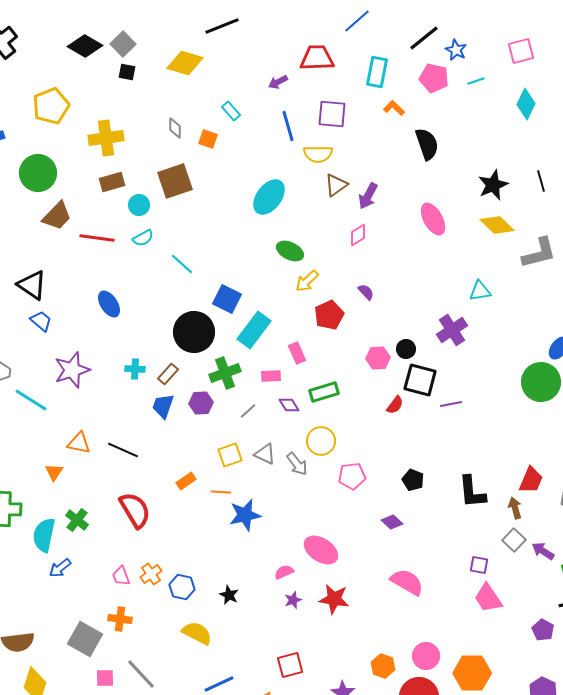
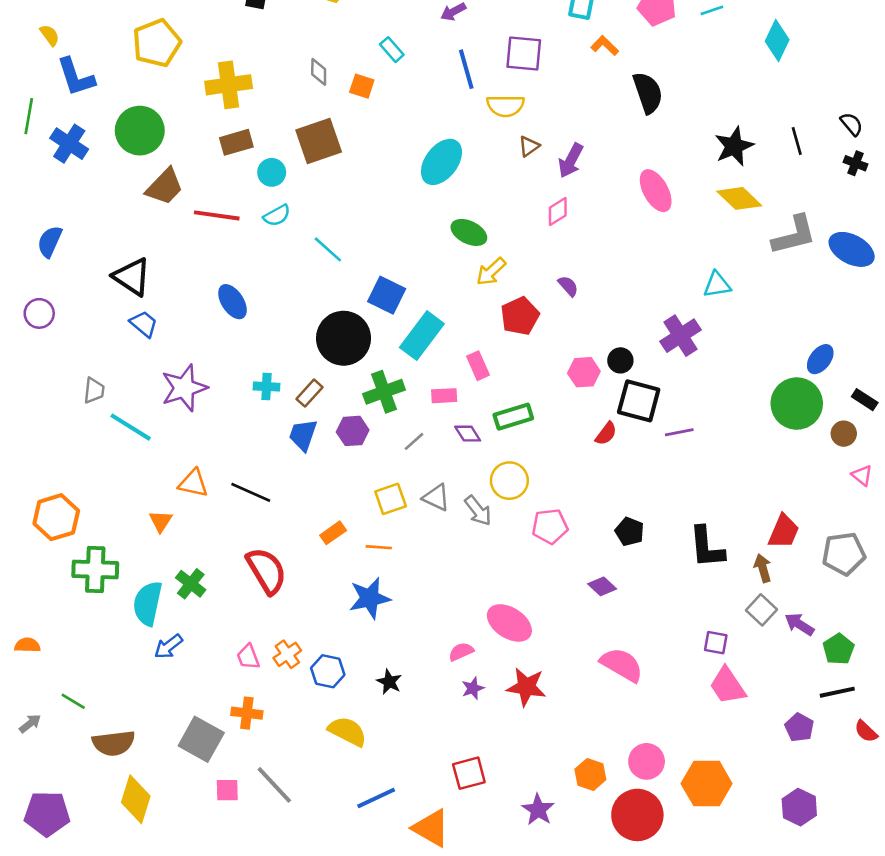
brown triangle: (336, 185) -> (529, 146), size x0.7
blue star: (245, 515) -> (370, 598), moved

